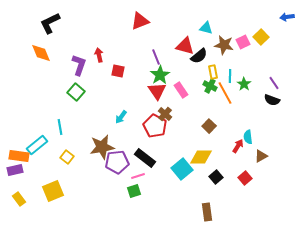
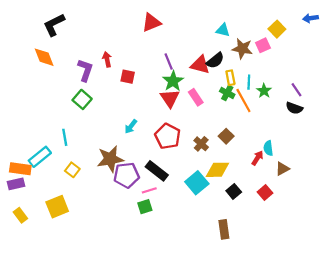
yellow square: (261, 37) -> (277, 29), moved
red triangle: (185, 46) -> (200, 65), moved
brown cross: (165, 114) -> (201, 144), moved

